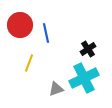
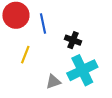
black cross: (88, 49) -> (73, 40), moved, turned -35

